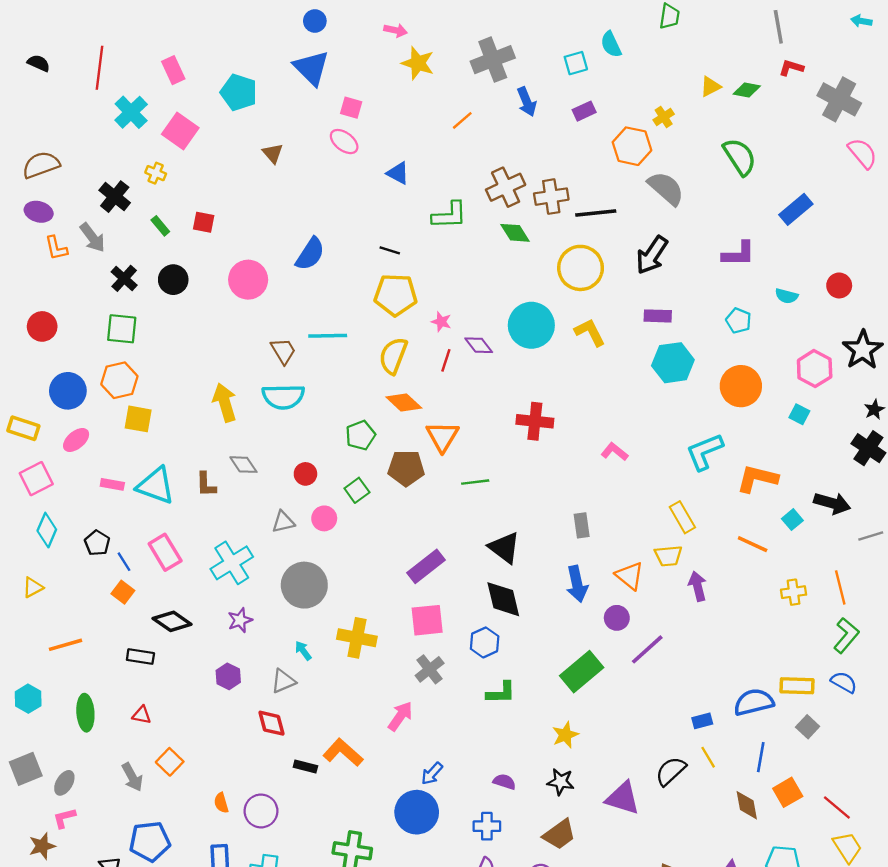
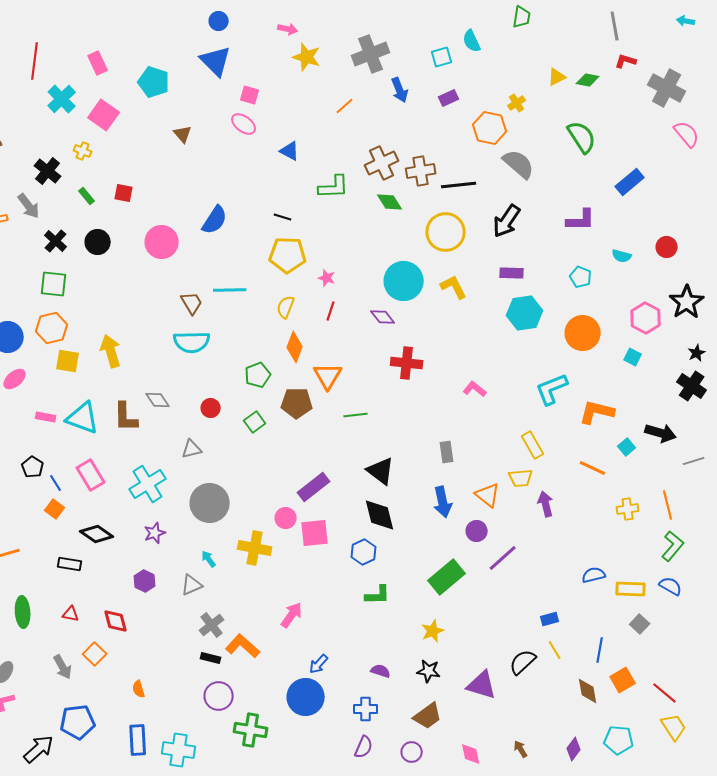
purple diamond: (479, 345) -> (383, 317), moved
yellow semicircle: (393, 356) -> (286, 307), size x0.7
yellow arrow: (225, 403) -> (111, 351), moved
orange diamond: (404, 403) -> (295, 347), turned 68
brown L-shape: (206, 484) -> (126, 417), size x1.4
pink circle: (324, 518) -> (286, 518), moved
gray cross: (430, 669) -> (212, 625), moved
blue semicircle: (754, 702) -> (594, 575), moved, size x0.7
red diamond: (272, 723) -> (116, 621), moved
purple circle: (261, 811) -> (219, 696), moved

